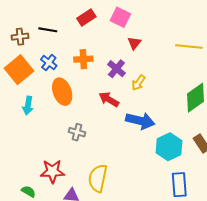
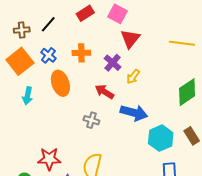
black line: (48, 30) -> (48, 24), turned -60
red triangle: (134, 43) -> (130, 39), size x1.5
gray cross: (77, 132) -> (91, 120), moved

